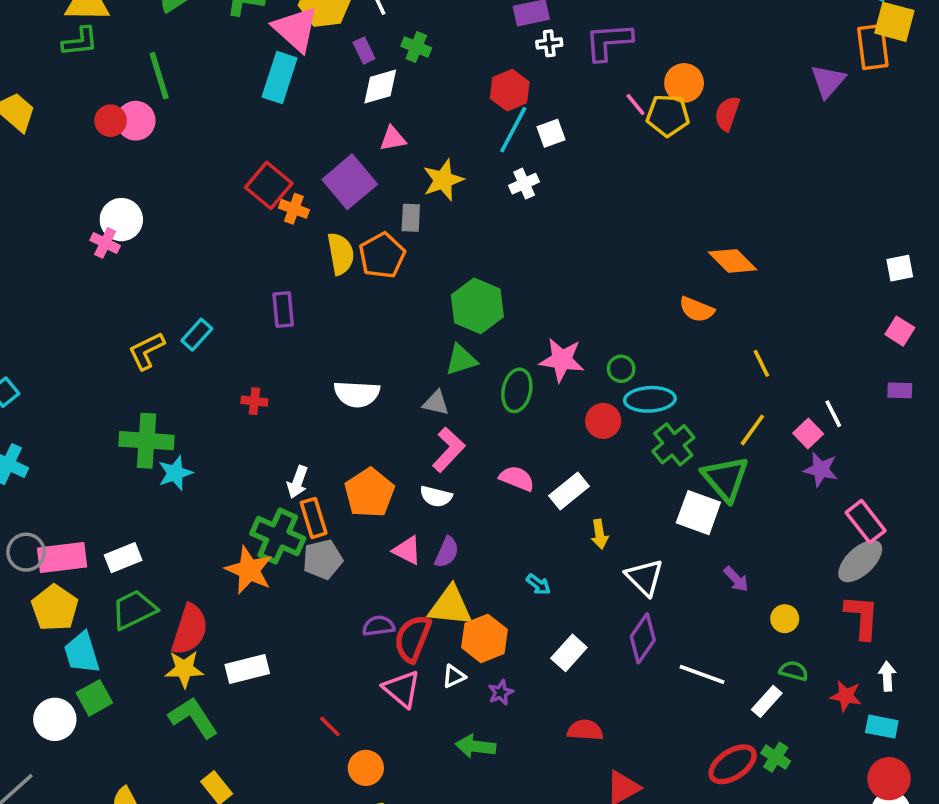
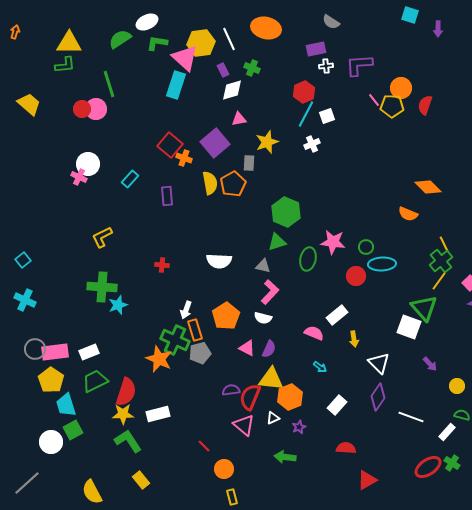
purple rectangle: (283, 309) -> (167, 196), moved
cyan rectangle: (197, 335) -> (130, 179), moved
green cross: (673, 444) -> (441, 261), moved
pink semicircle: (517, 478) -> (314, 333), moved

